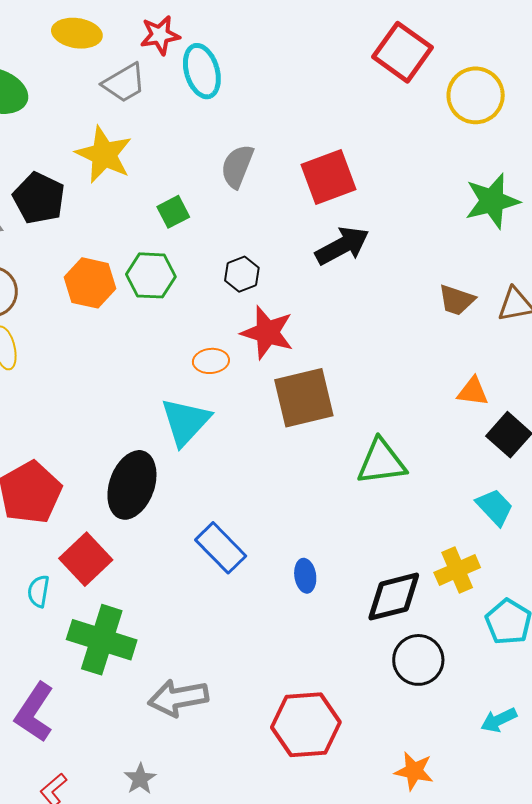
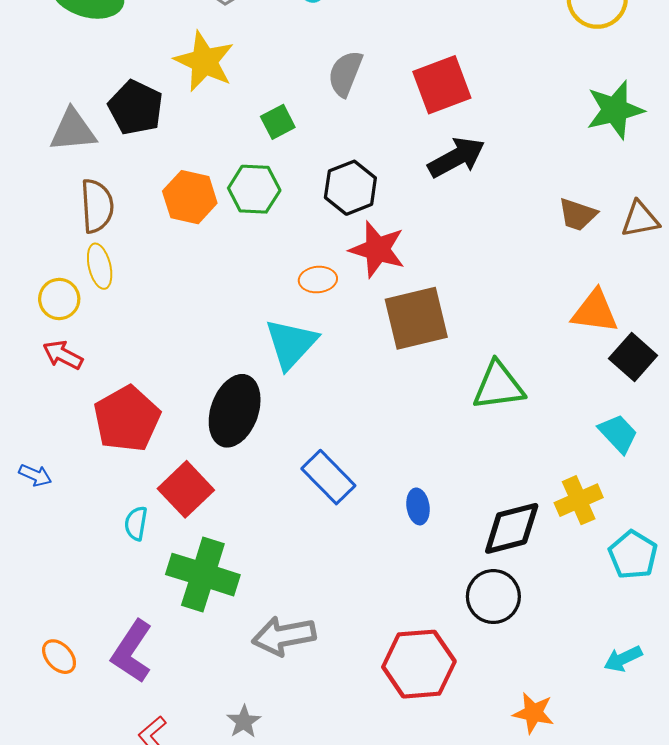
black hexagon: (242, 274) -> (350, 188), size x1.4
orange triangle: (473, 392) -> (595, 311), size x1.4
black circle: (418, 660) -> (493, 597), moved

